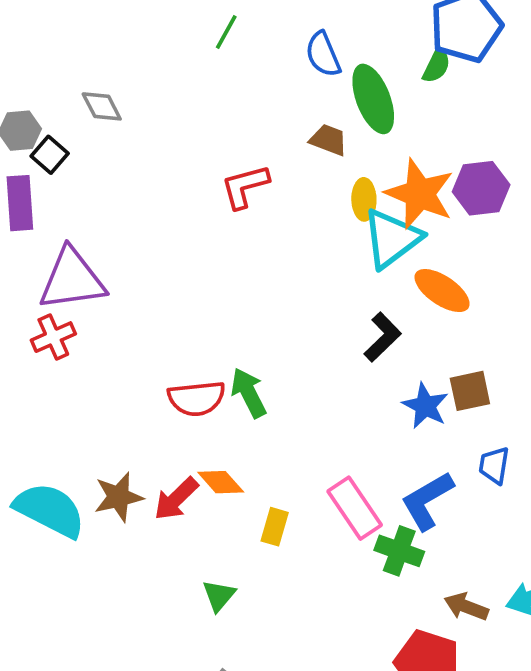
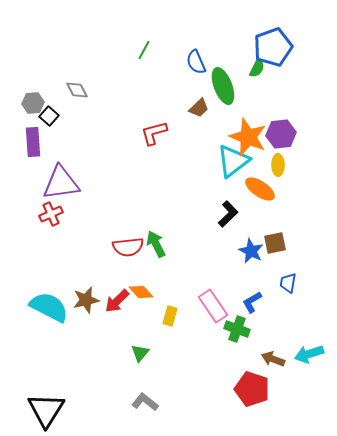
brown trapezoid: (329, 140) -> (199, 108), turned 115
yellow ellipse: (364, 199) -> (278, 165), moved
blue L-shape: (427, 501) -> (252, 302), size x0.7

